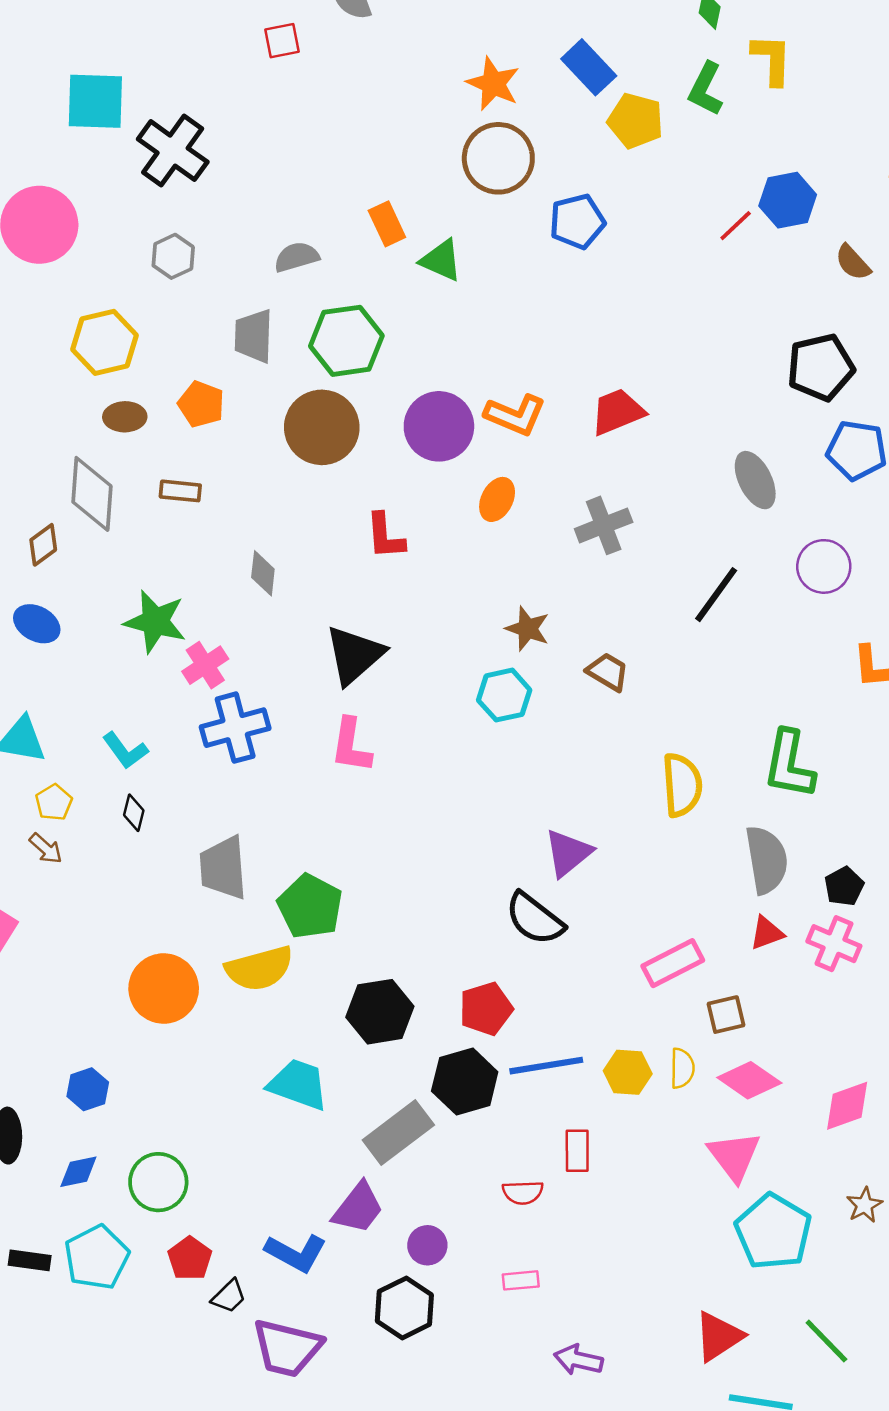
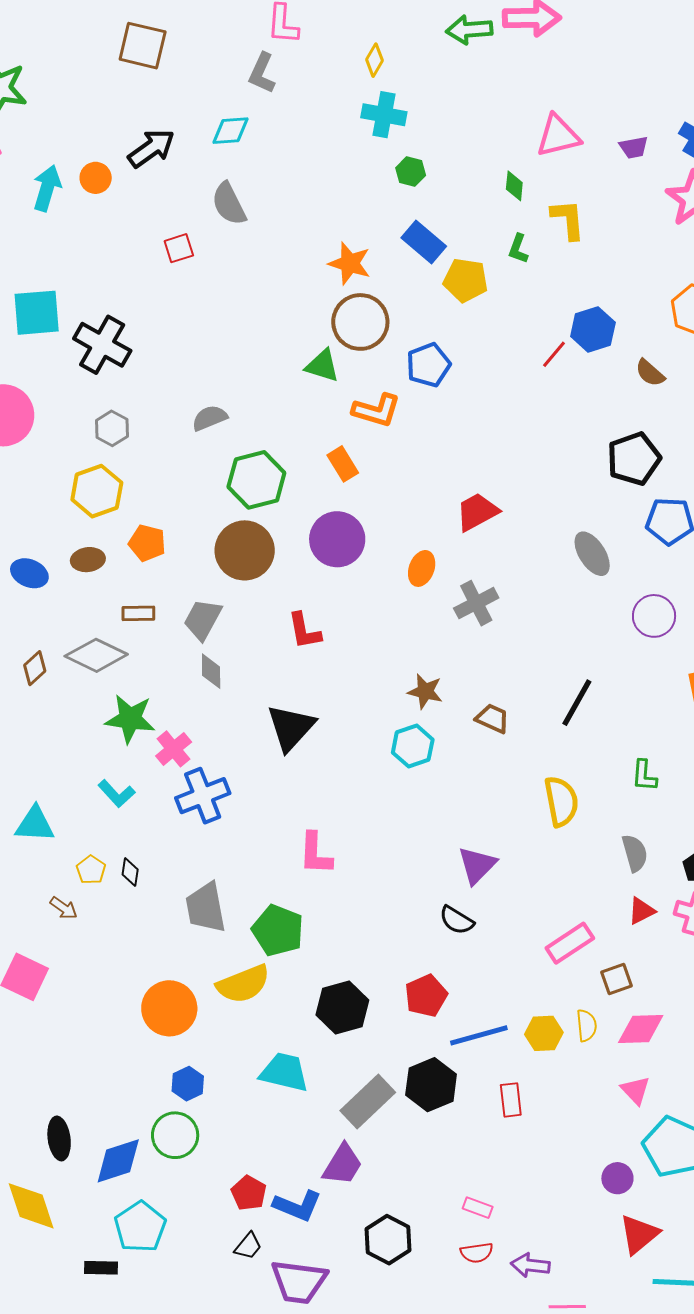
green L-shape: (706, 89) -> (518, 249), size x0.7
orange rectangle: (387, 224) -> (343, 464), moved
green triangle: (441, 260) -> (322, 366), moved
gray trapezoid: (254, 336) -> (203, 619), moved, turned 33
yellow hexagon: (105, 342) -> (97, 491), moved
orange L-shape: (515, 415) -> (376, 410), moved
gray diamond: (92, 494) -> (96, 655), moved, turned -62
orange ellipse: (497, 499) -> (422, 568), moved
black line: (716, 595) -> (577, 703), moved
blue ellipse: (37, 624) -> (29, 573), moved
pink L-shape: (351, 745) -> (315, 854), moved
cyan L-shape: (125, 751) -> (117, 794), moved
green L-shape: (789, 764) -> (644, 776), size x0.6
yellow pentagon: (54, 802) -> (91, 870), moved
gray semicircle: (766, 860) -> (635, 853), size x0.7
black semicircle: (535, 919) -> (457, 920), size x0.7
pink diamond: (749, 1080) -> (641, 1029), turned -30
black hexagon: (465, 1082) -> (431, 1085), moved
blue hexagon: (88, 1089) -> (188, 1084), moved
pink triangle: (734, 1156) -> (636, 1090), size x0.7
blue diamond: (78, 1172) -> (118, 1161), size x1.6
green circle: (158, 1182) -> (175, 1135), moved
red semicircle: (523, 1192) -> (477, 1253), moved
purple circle: (427, 1245) -> (617, 1178), moved
red pentagon: (190, 1258) -> (249, 1193), moved
black rectangle: (30, 1260) -> (101, 1268), moved
pink rectangle: (521, 1280) -> (478, 1208), turned 32

